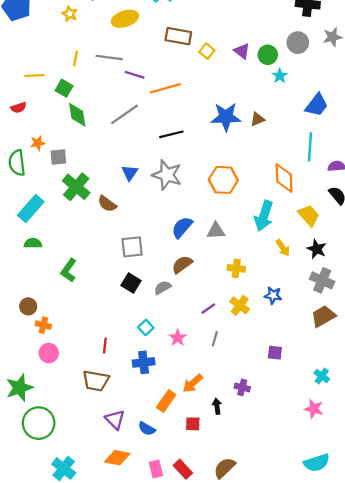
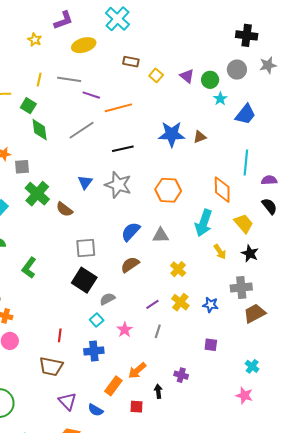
brown rectangle: (178, 36) -> (131, 62), size x0.7
blue trapezoid: (317, 105) -> (245, 114), moved
yellow cross: (236, 268) -> (178, 269), turned 35
gray cross: (322, 280) -> (241, 287), moved, turned -30
black square: (131, 283) -> (84, 280), size x1.4
gray semicircle: (163, 288) -> (107, 299), moved
blue star: (273, 295) -> (210, 305), moved

